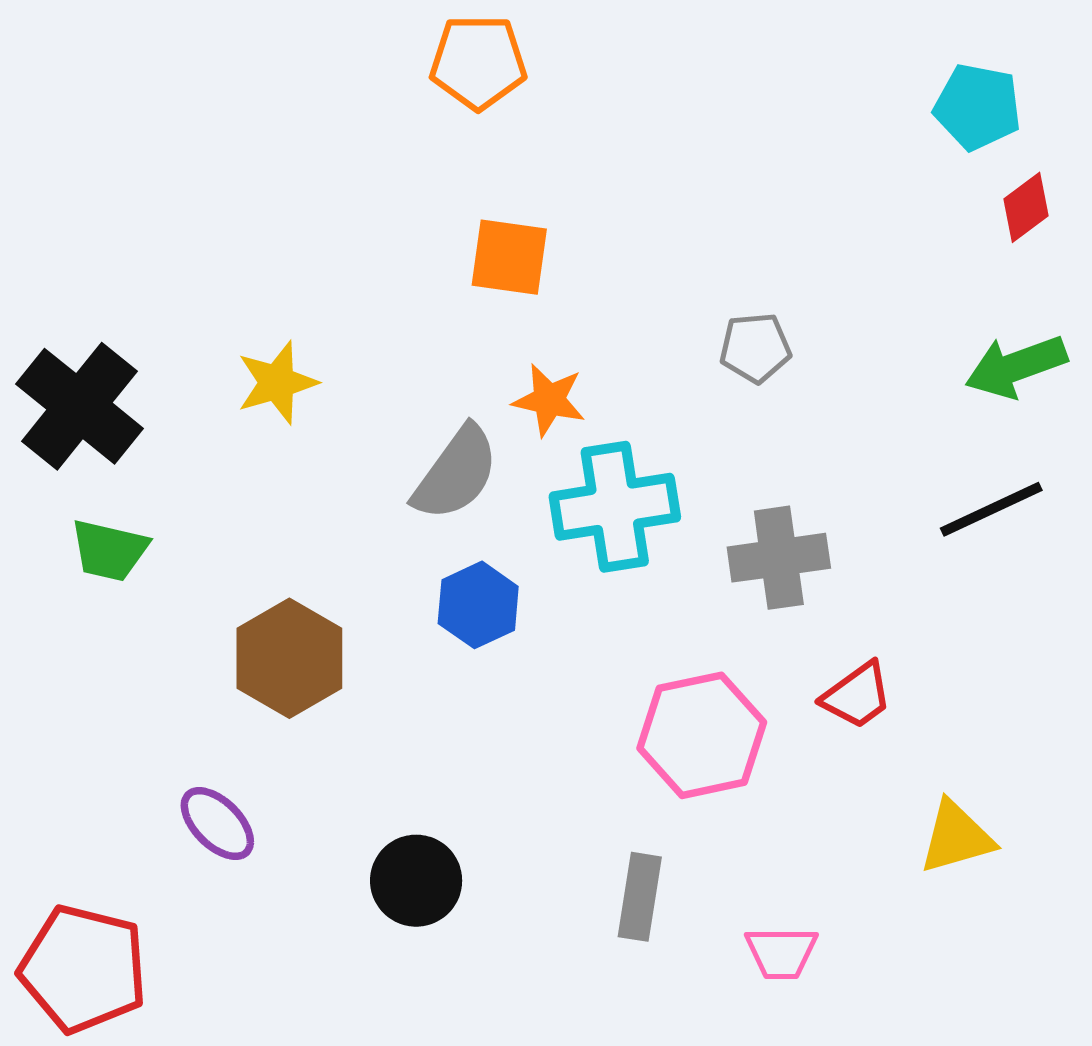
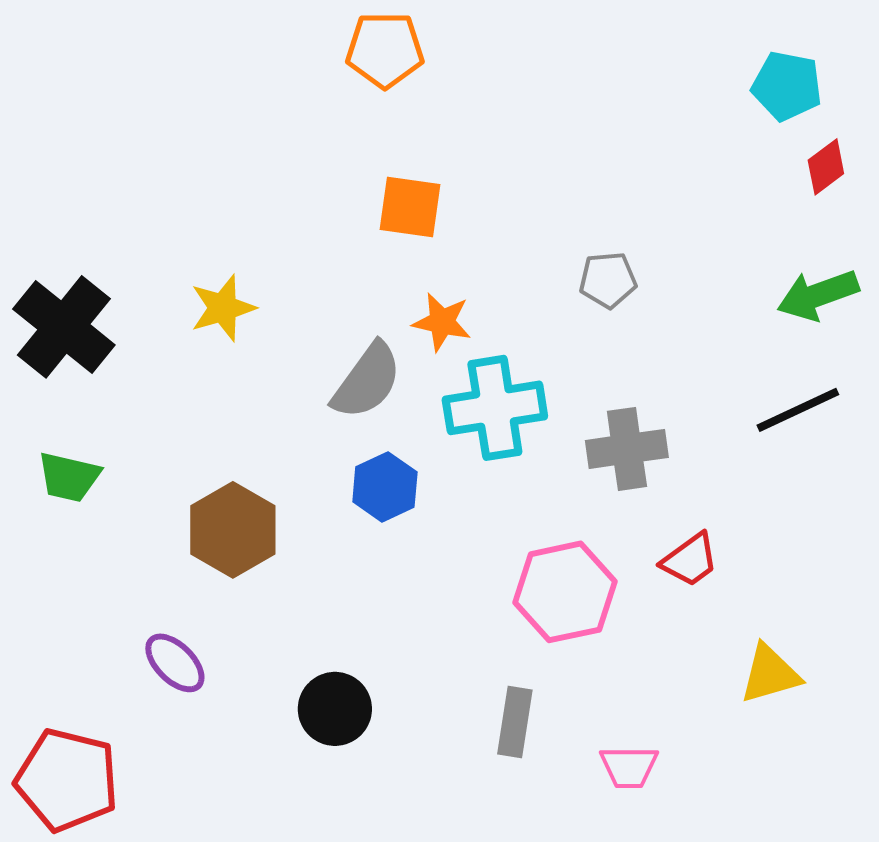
green trapezoid: (109, 550) -> (69, 477), moved

